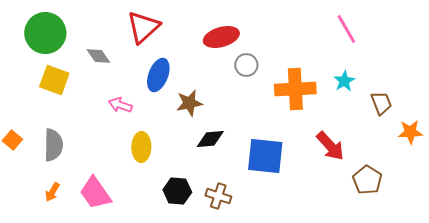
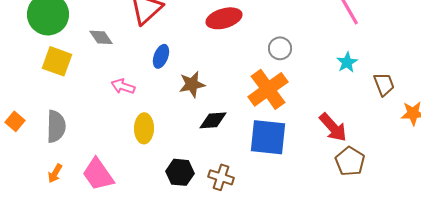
gray circle: (246, 65) -> (280, 48), moved
blue ellipse: (158, 75) -> (161, 56), size x0.7
orange cross: (295, 89) -> (268, 89), moved, turned -33
brown pentagon: (367, 180) -> (350, 161), moved

